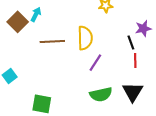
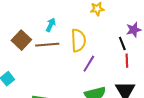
cyan arrow: (36, 14) -> (51, 25), moved
brown square: (18, 22) -> (21, 40), moved

